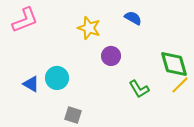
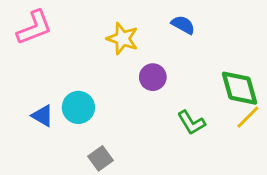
gray square: (73, 115) -> (100, 158), turned 36

